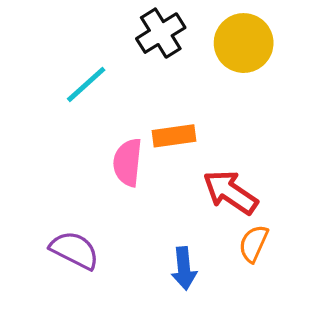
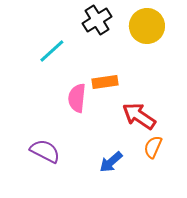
blue arrow: (184, 268) -> (111, 162), turned 55

